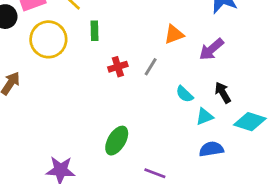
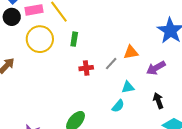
gray line: (151, 67) -> (111, 64), moved
cyan semicircle: (185, 94) -> (118, 106), moved, turned -104
cyan triangle: (205, 117) -> (128, 87), moved

